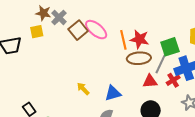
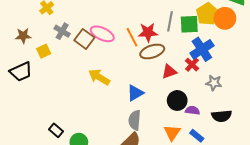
brown star: (43, 13) -> (23, 36), moved
green square: (170, 47) -> (189, 24), moved, turned 30
gray line: (160, 64) -> (170, 21), moved
yellow arrow: (83, 89) -> (99, 77), moved, size x1.5

